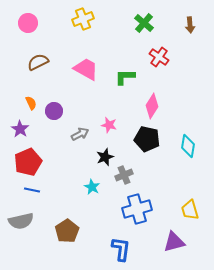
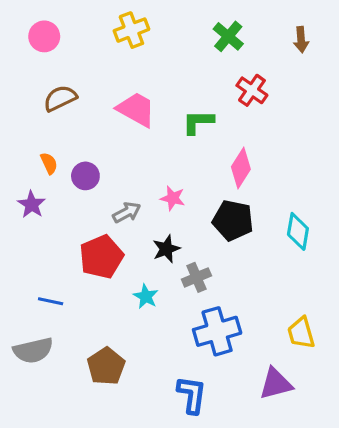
red pentagon: (28, 162) -> (101, 257), moved

